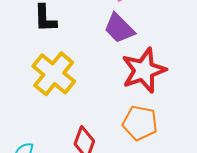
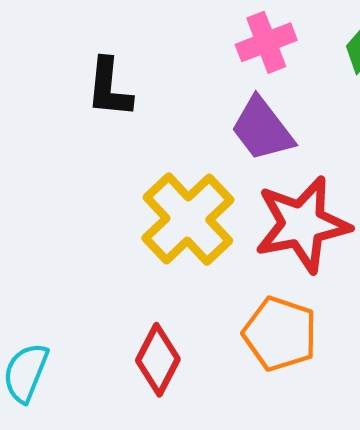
yellow cross: (54, 74) -> (188, 219), moved

